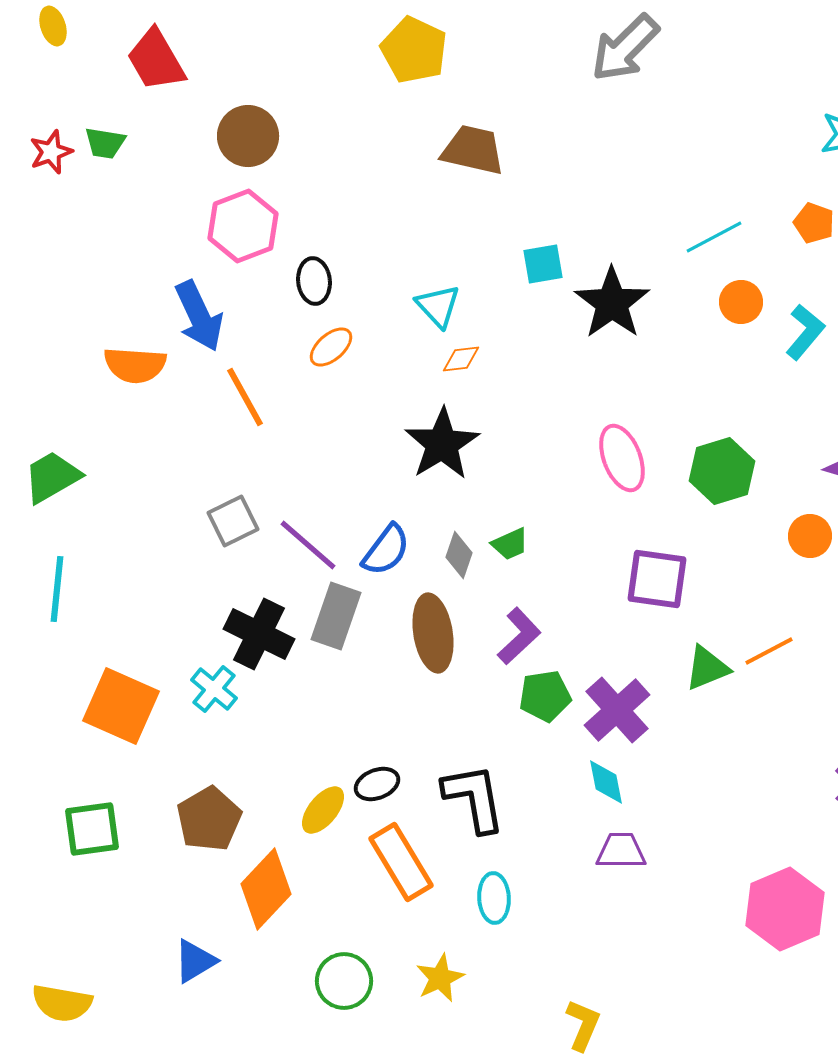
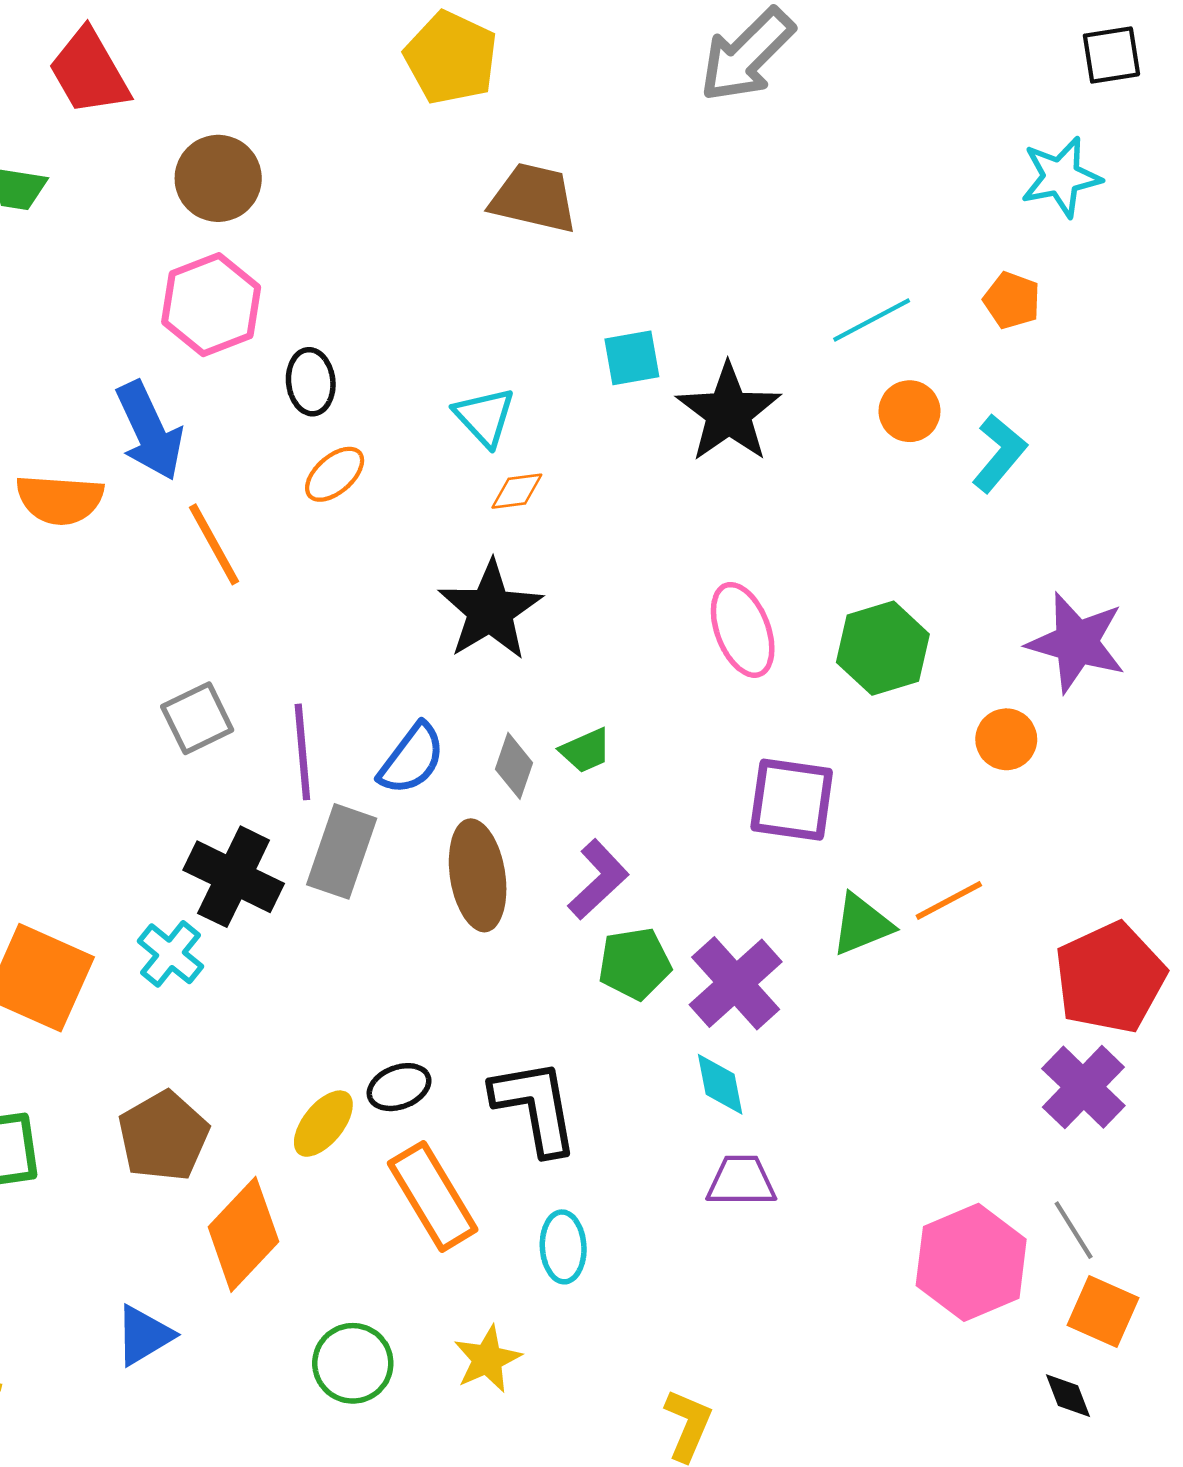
purple line: (308, 545) -> (302, 752), turned 44

